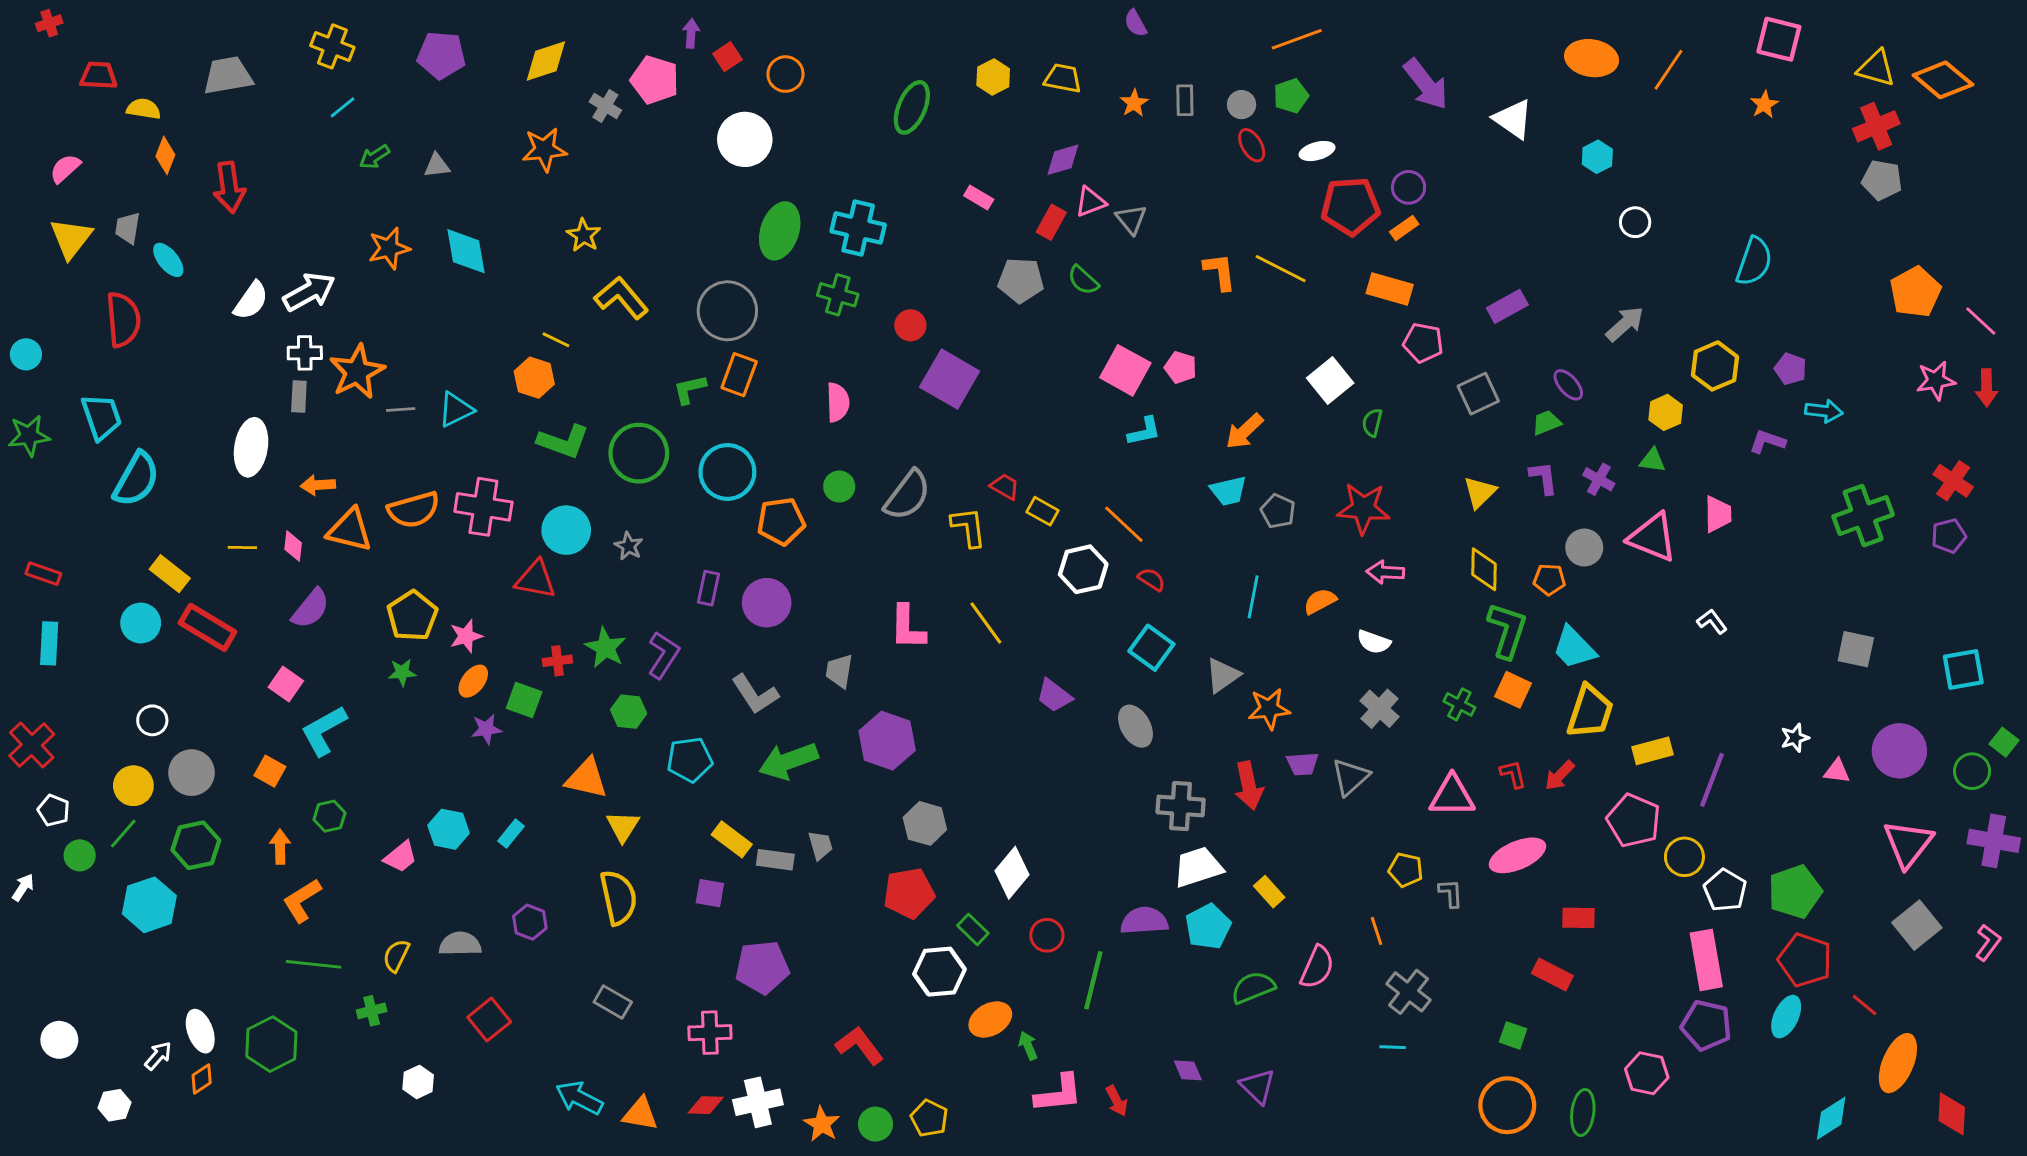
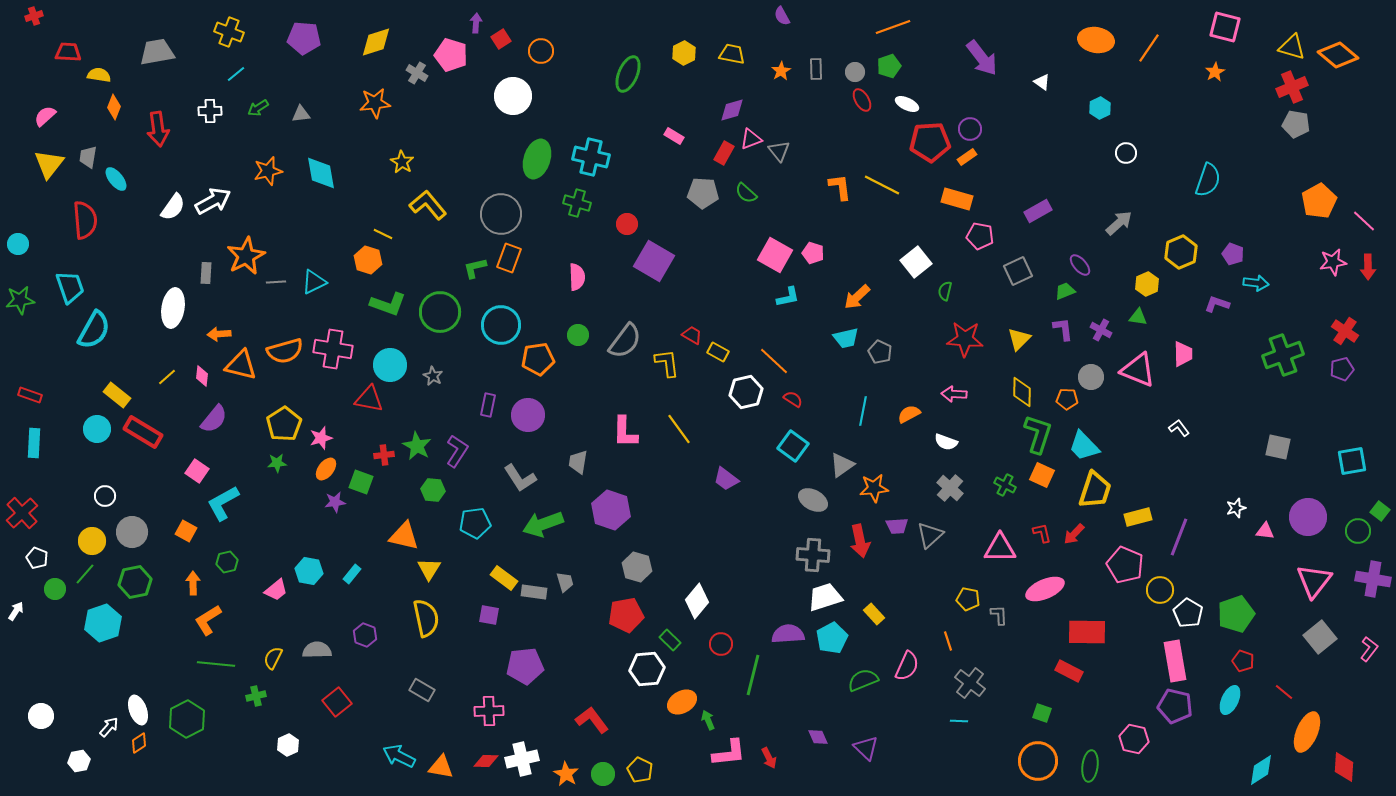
white triangle: (1513, 119) -> (1042, 82), size x0.6
white ellipse: (1317, 151) -> (907, 104), turned 40
white cross: (305, 353) -> (210, 111), moved
red star: (1364, 508) -> (965, 339), moved
yellow line: (242, 548) -> (167, 377), turned -42
gray ellipse: (1135, 726) -> (813, 500), moved, turned -32
red rectangle: (1578, 918) -> (1087, 632), size x1.6
red pentagon: (1805, 960) -> (1243, 661), size x0.6

